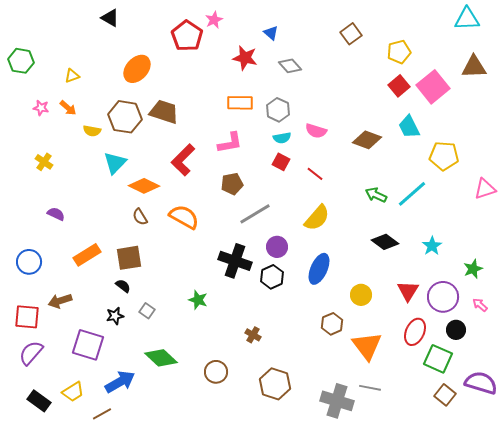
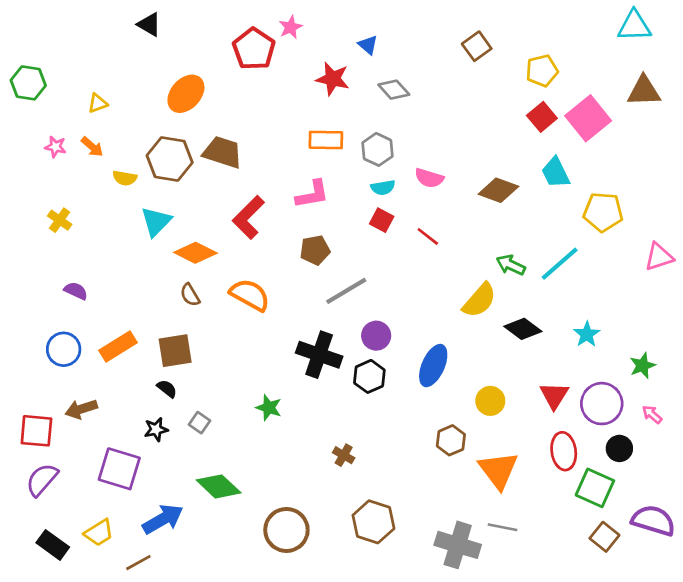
yellow semicircle: (317, 218) -> (479, 300), moved
blue circle: (29, 262) -> (64, 349), moved
red ellipse: (415, 332) -> (564, 451), turned -32
brown circle: (216, 372) -> (286, 530), moved, size x1.4

